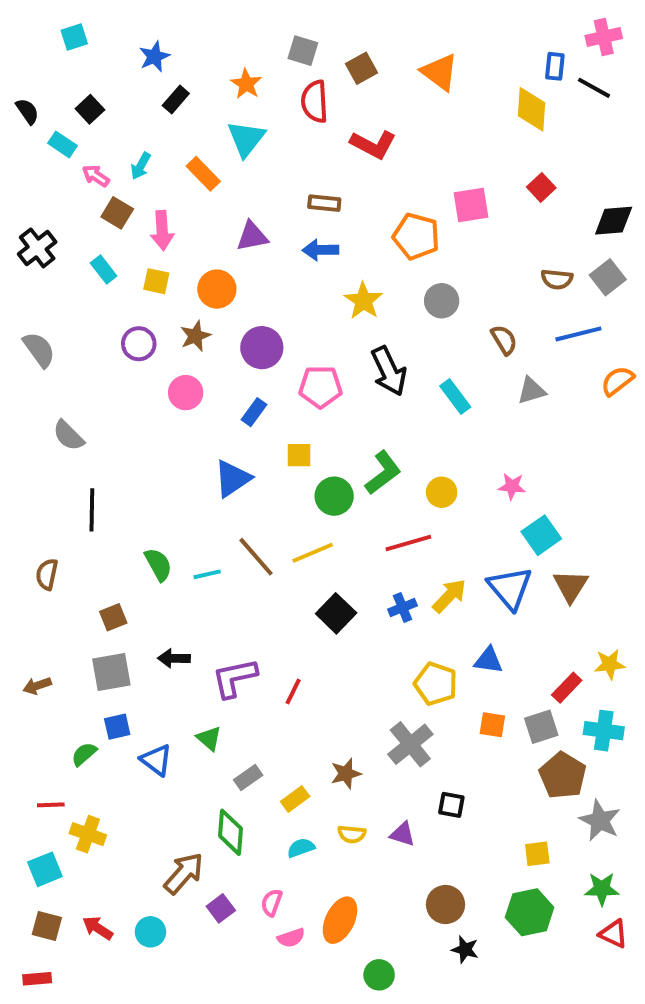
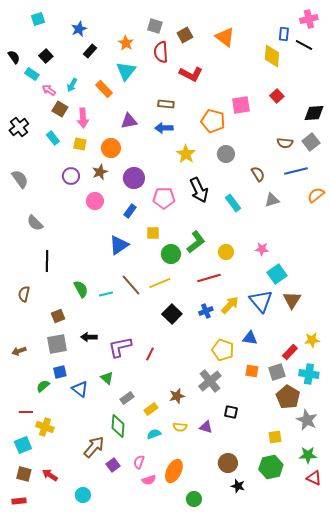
cyan circle: (150, 932) -> (83, 495), moved

